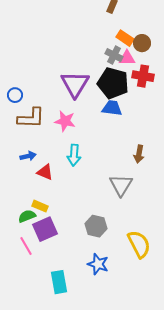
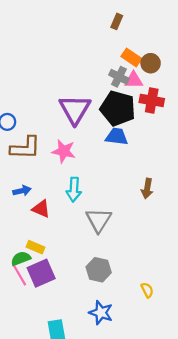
gray triangle: (121, 185) -> (99, 220), moved
yellow semicircle: (139, 244) -> (147, 290), size x0.5
pink line: (26, 246) -> (20, 275), moved

